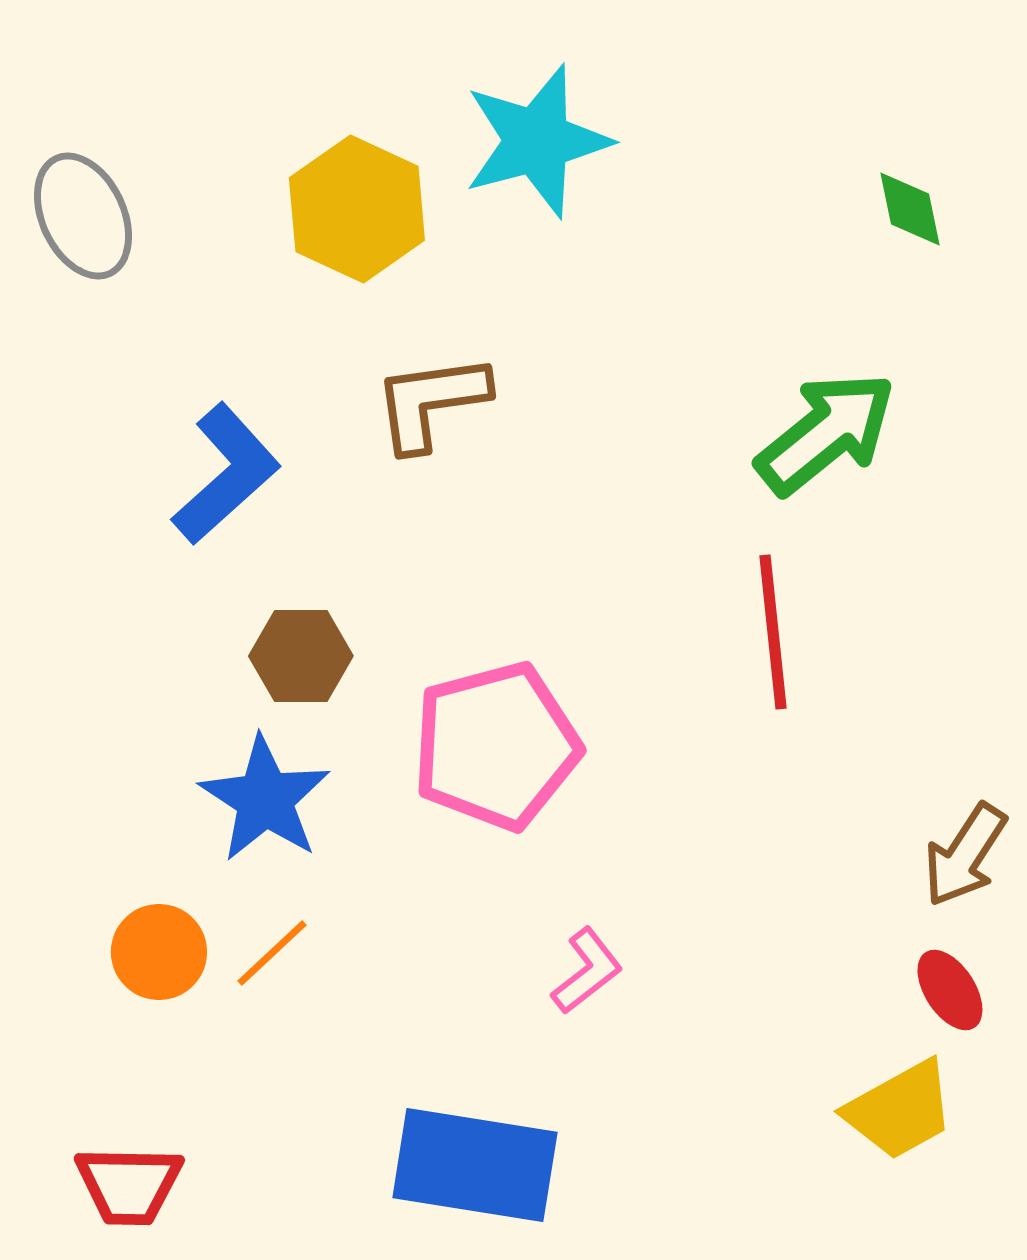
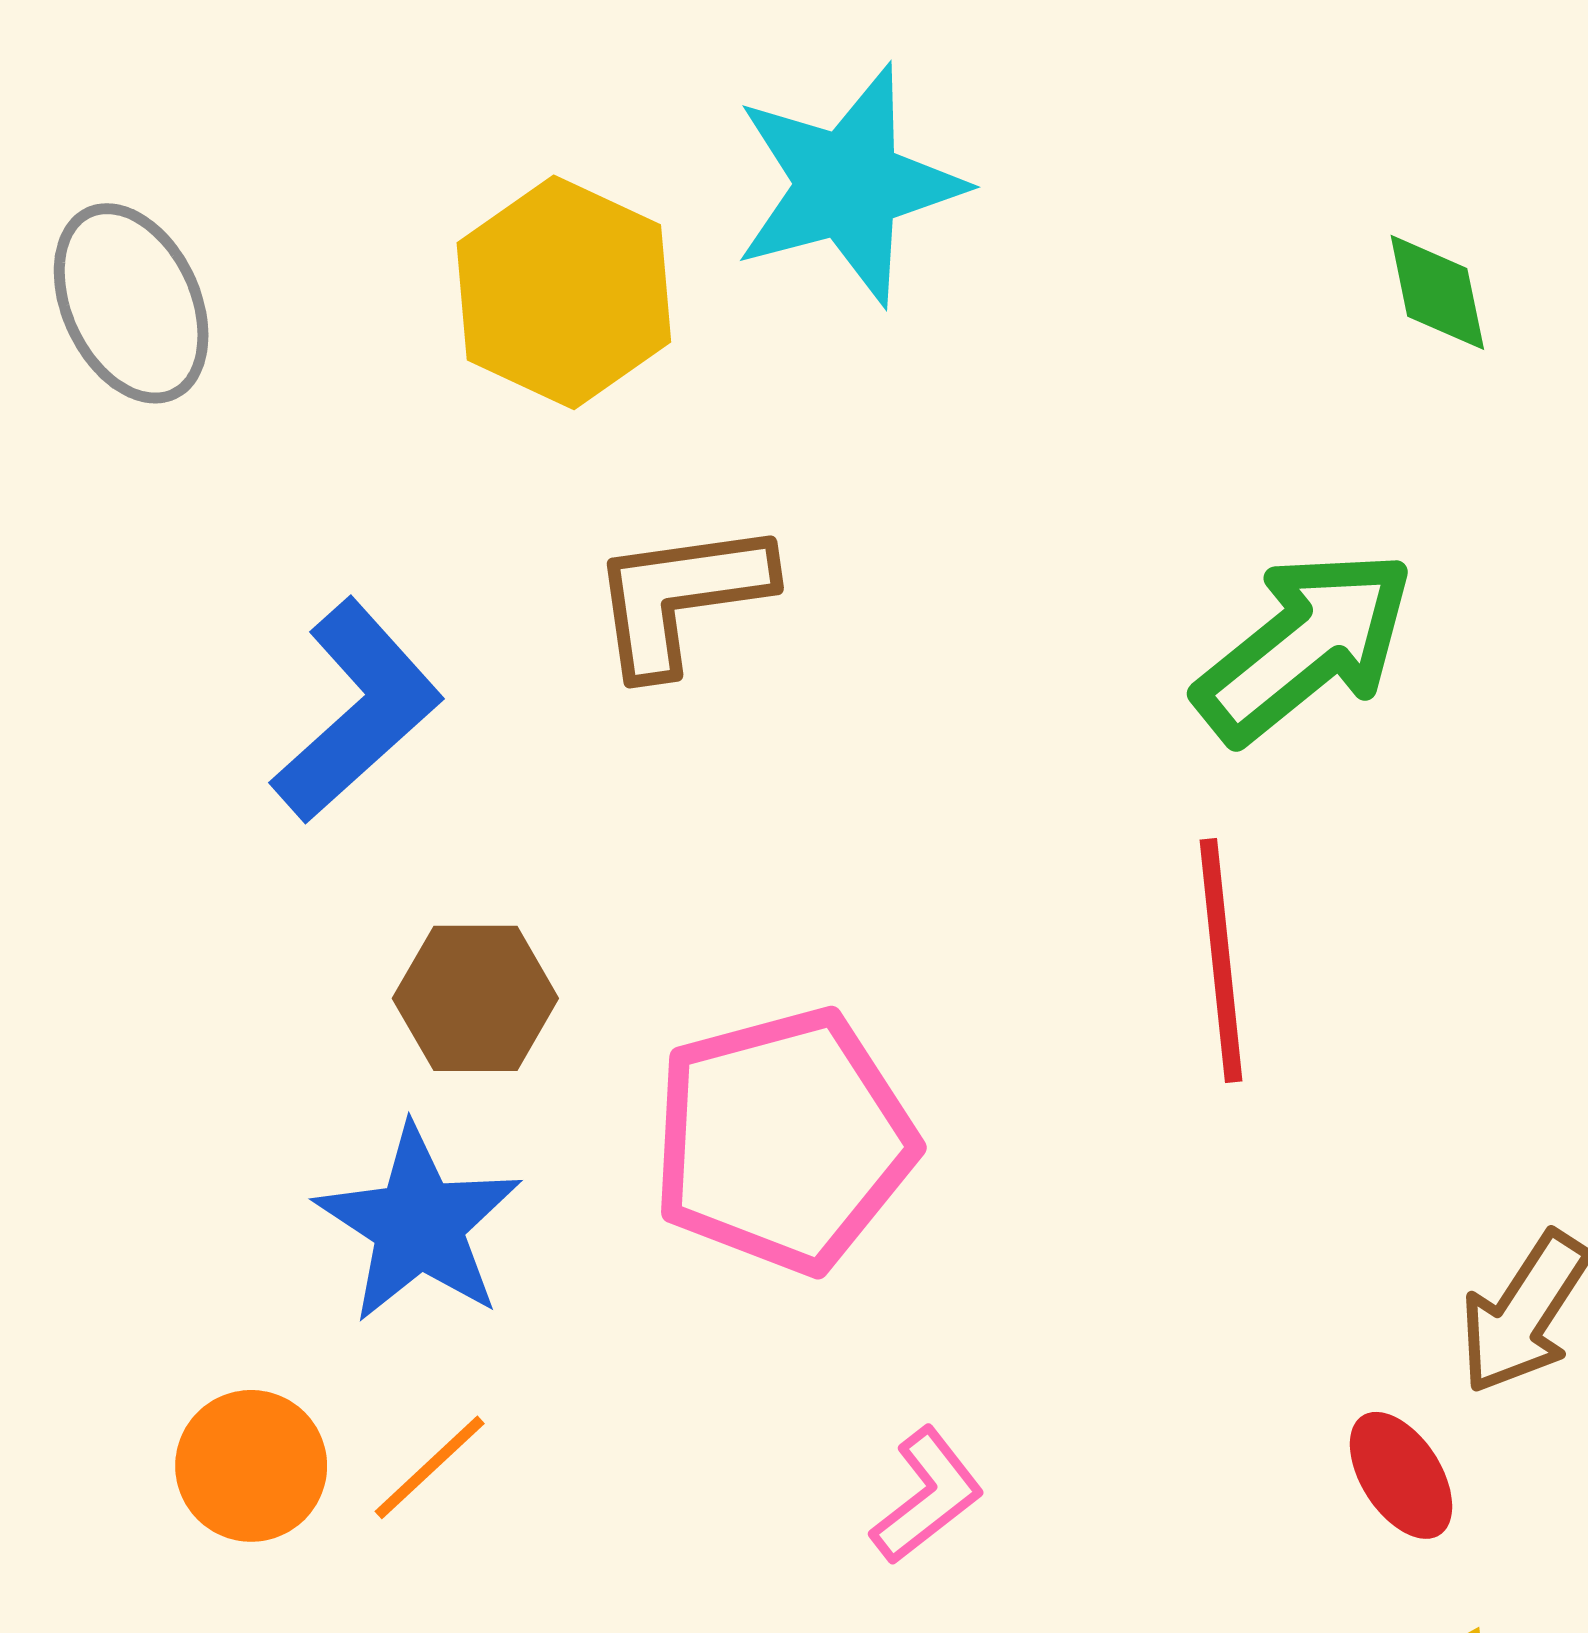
red ellipse: (950, 990) -> (1401, 1475), moved

